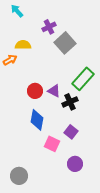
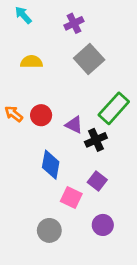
purple cross: (49, 27) -> (74, 23), moved
orange arrow: (10, 60) -> (14, 114), moved, turned -112
red circle: (35, 91) -> (41, 115), moved
gray circle: (19, 176) -> (49, 230), moved

